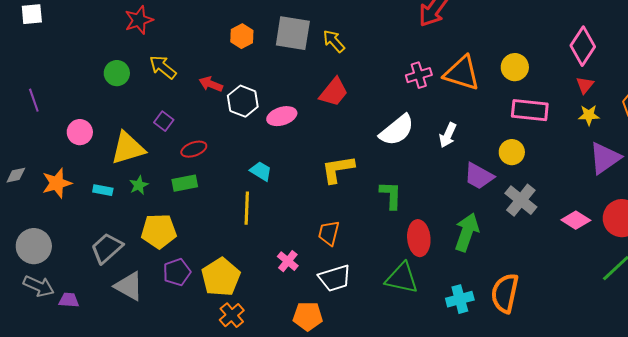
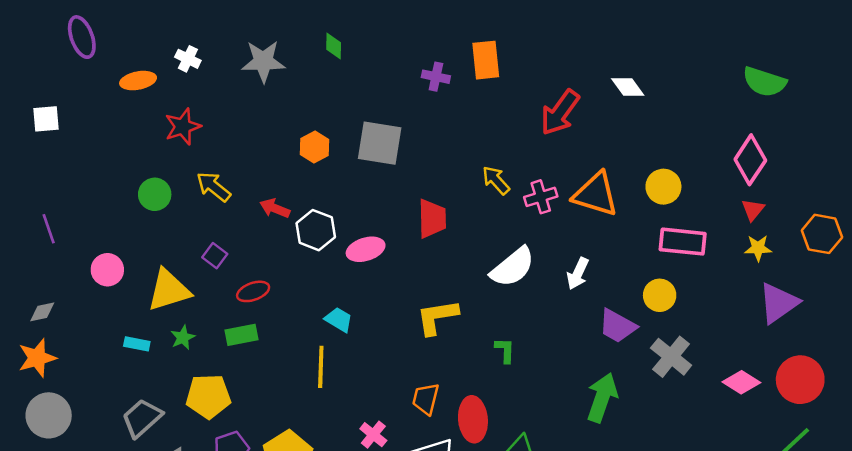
yellow arrow: (334, 41) -> (496, 180), moved
red trapezoid: (334, 92) -> (432, 219), turned -40
gray diamond: (16, 175) -> (42, 312), moved
orange star: (57, 183) -> (37, 358), moved
green L-shape: (391, 195) -> (505, 350), size x0.7
red ellipse: (419, 238) -> (473, 419), moved

